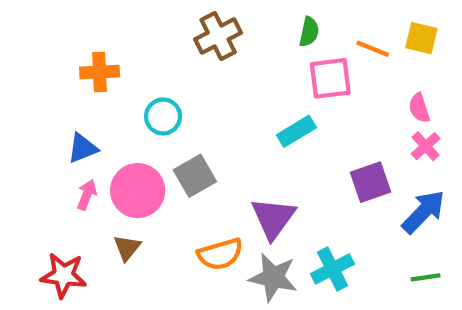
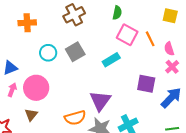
orange line: (373, 49) -> (150, 39), moved, turned 42
orange cross: (100, 72) -> (27, 23), moved
pink square: (330, 78) -> (127, 35), turned 35
gray square: (195, 176) -> (75, 52), moved
purple square: (371, 182) -> (146, 84), turned 30

